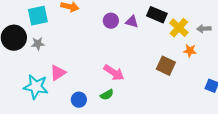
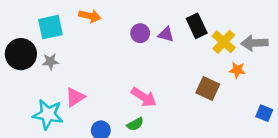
black rectangle: (157, 15) -> (197, 26), turned 42
gray arrow: (204, 29) -> (254, 43), size x1.5

